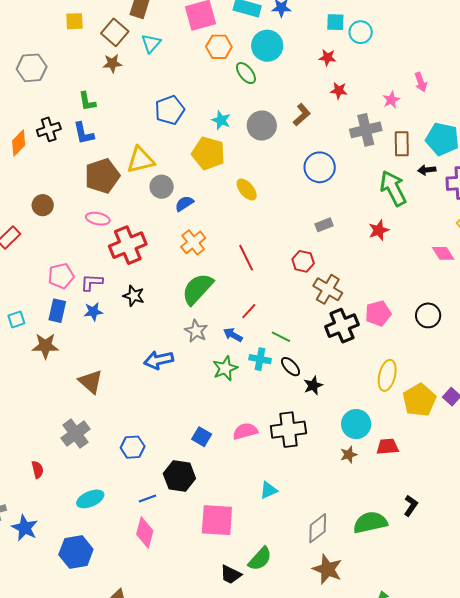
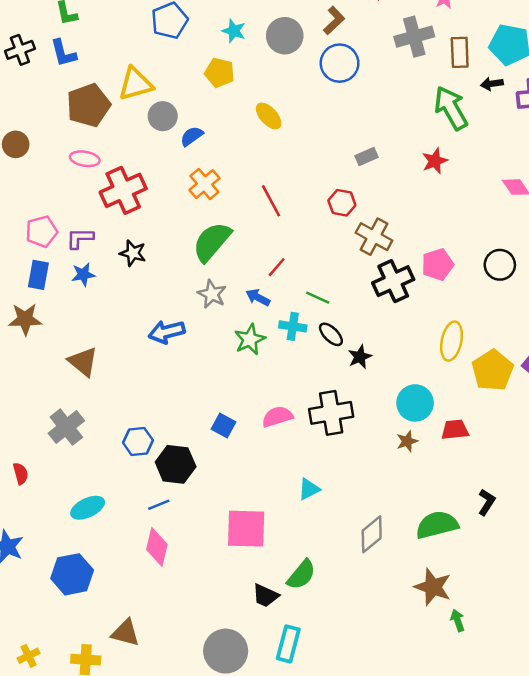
yellow pentagon: (208, 153) -> (219, 73), size x0.7
blue circle: (320, 167) -> (340, 63), moved
black hexagon: (179, 476) -> (176, 464), moved
brown star: (327, 569) -> (433, 587), moved

